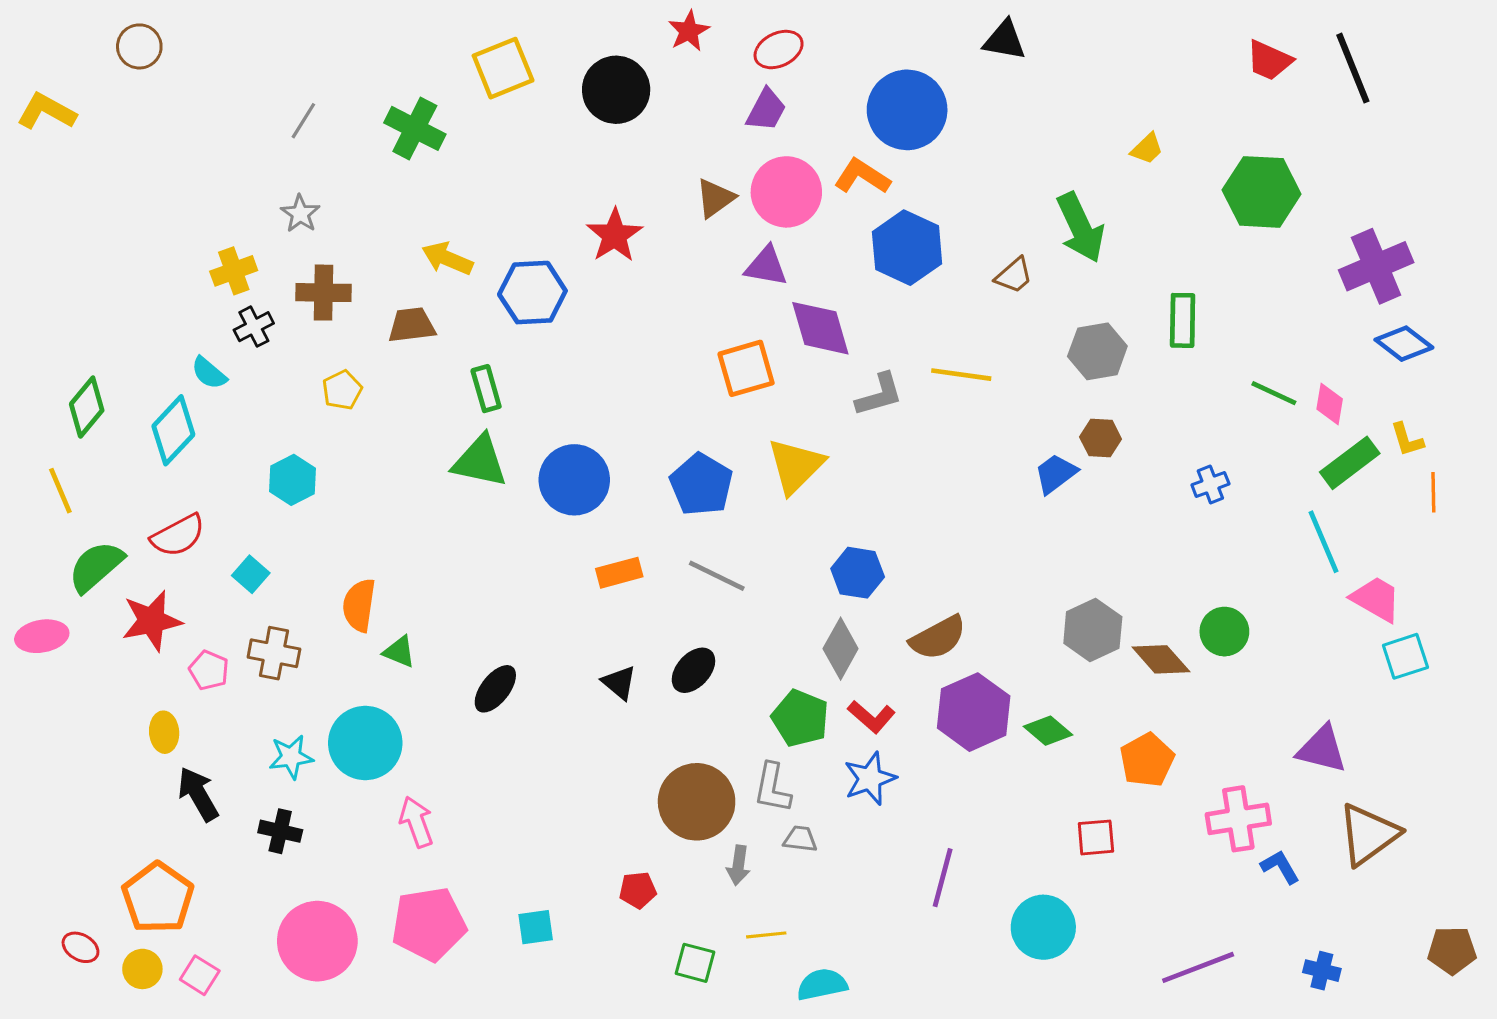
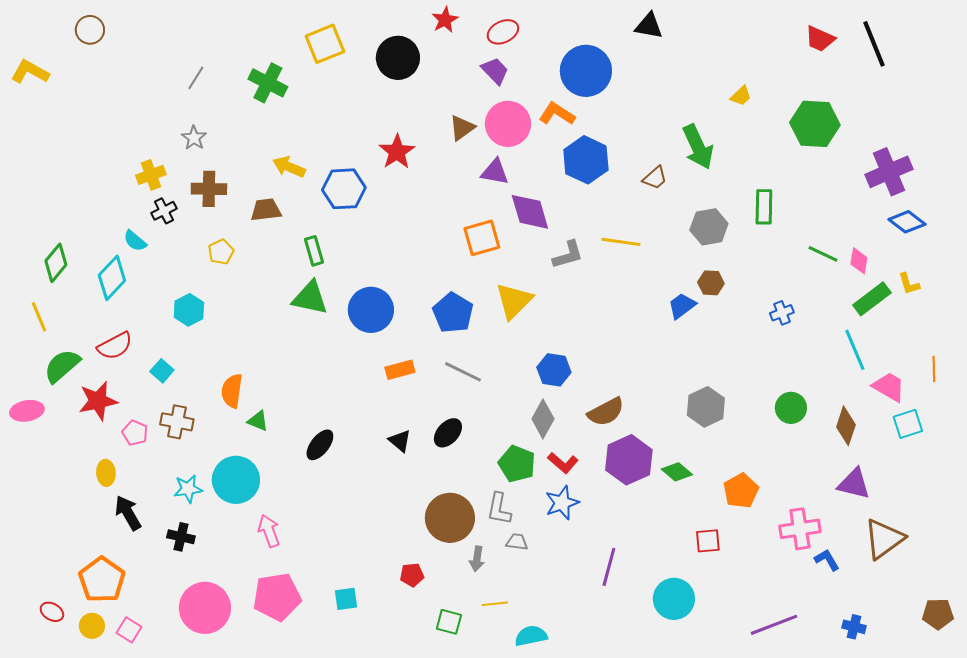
purple trapezoid: (766, 110) -> (495, 71), turned -72
orange line: (1433, 492) -> (934, 369), moved
brown diamond: (1161, 659) -> (846, 426), moved, turned 60

